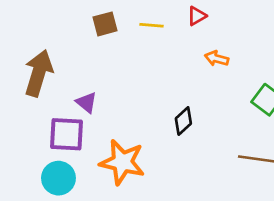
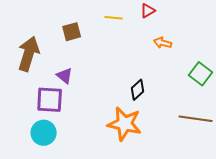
brown square: (105, 24) -> (72, 32), moved
orange star: (122, 162) -> (125, 124), moved

